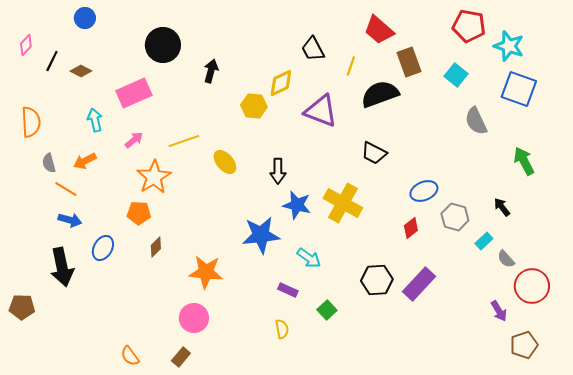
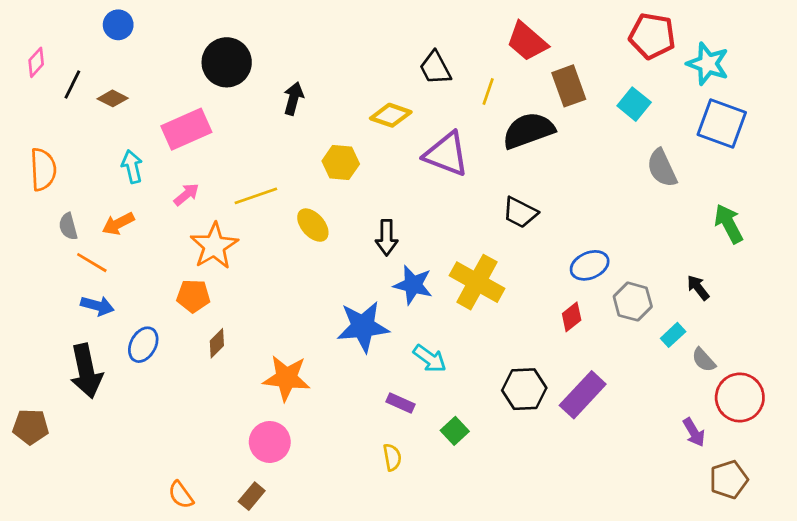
yellow diamond: (281, 83) -> (391, 115), turned 44
yellow hexagon: (254, 106) -> (341, 162), moved

